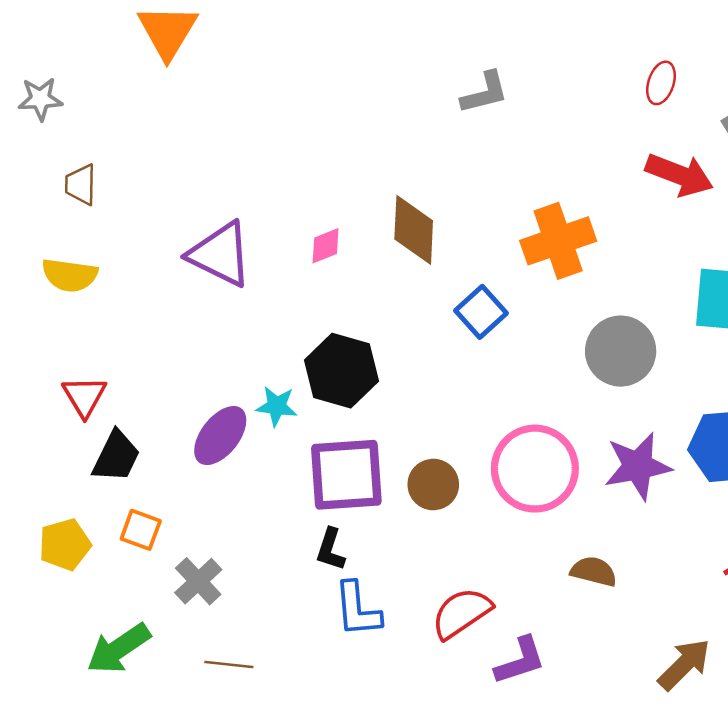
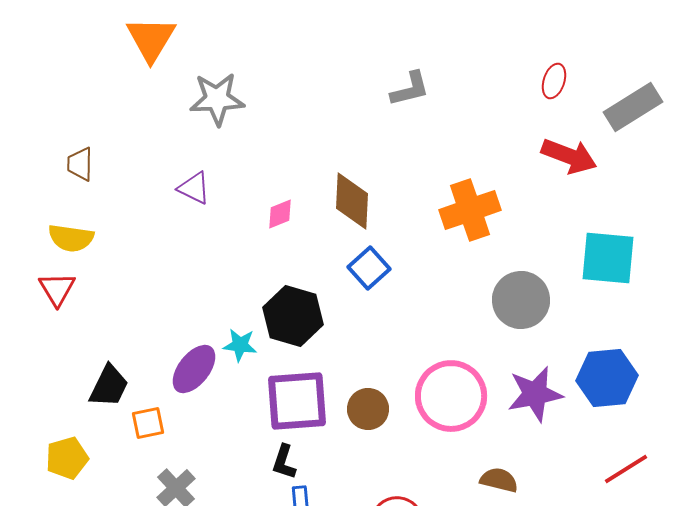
gray star: (40, 99) -> (217, 99), moved, size x1.5
purple triangle: (220, 254) -> (194, 188), moved, size x0.6
blue square: (481, 312) -> (369, 268), moved
red triangle: (84, 396) -> (57, 289), moved
orange square: (141, 530) -> (148, 423), moved, turned -32

